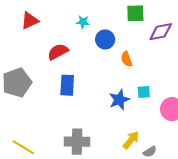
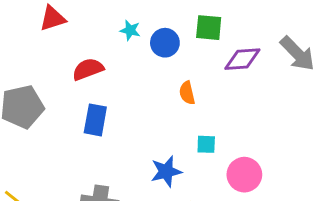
blue circle: (105, 39) -> (165, 43), moved
blue star: (119, 100) -> (166, 171), moved

